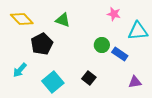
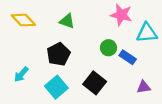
pink star: (114, 14) -> (121, 15), size x1.5
black pentagon: (42, 44) -> (59, 54), moved
black square: (89, 78) -> (95, 83), size x1.5

